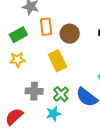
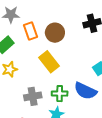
green cross: (61, 94) -> (60, 94), turned -35

